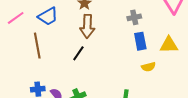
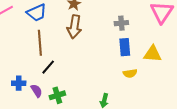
brown line: (37, 46) -> (40, 43), moved
black line: (78, 53) -> (48, 67), moved

